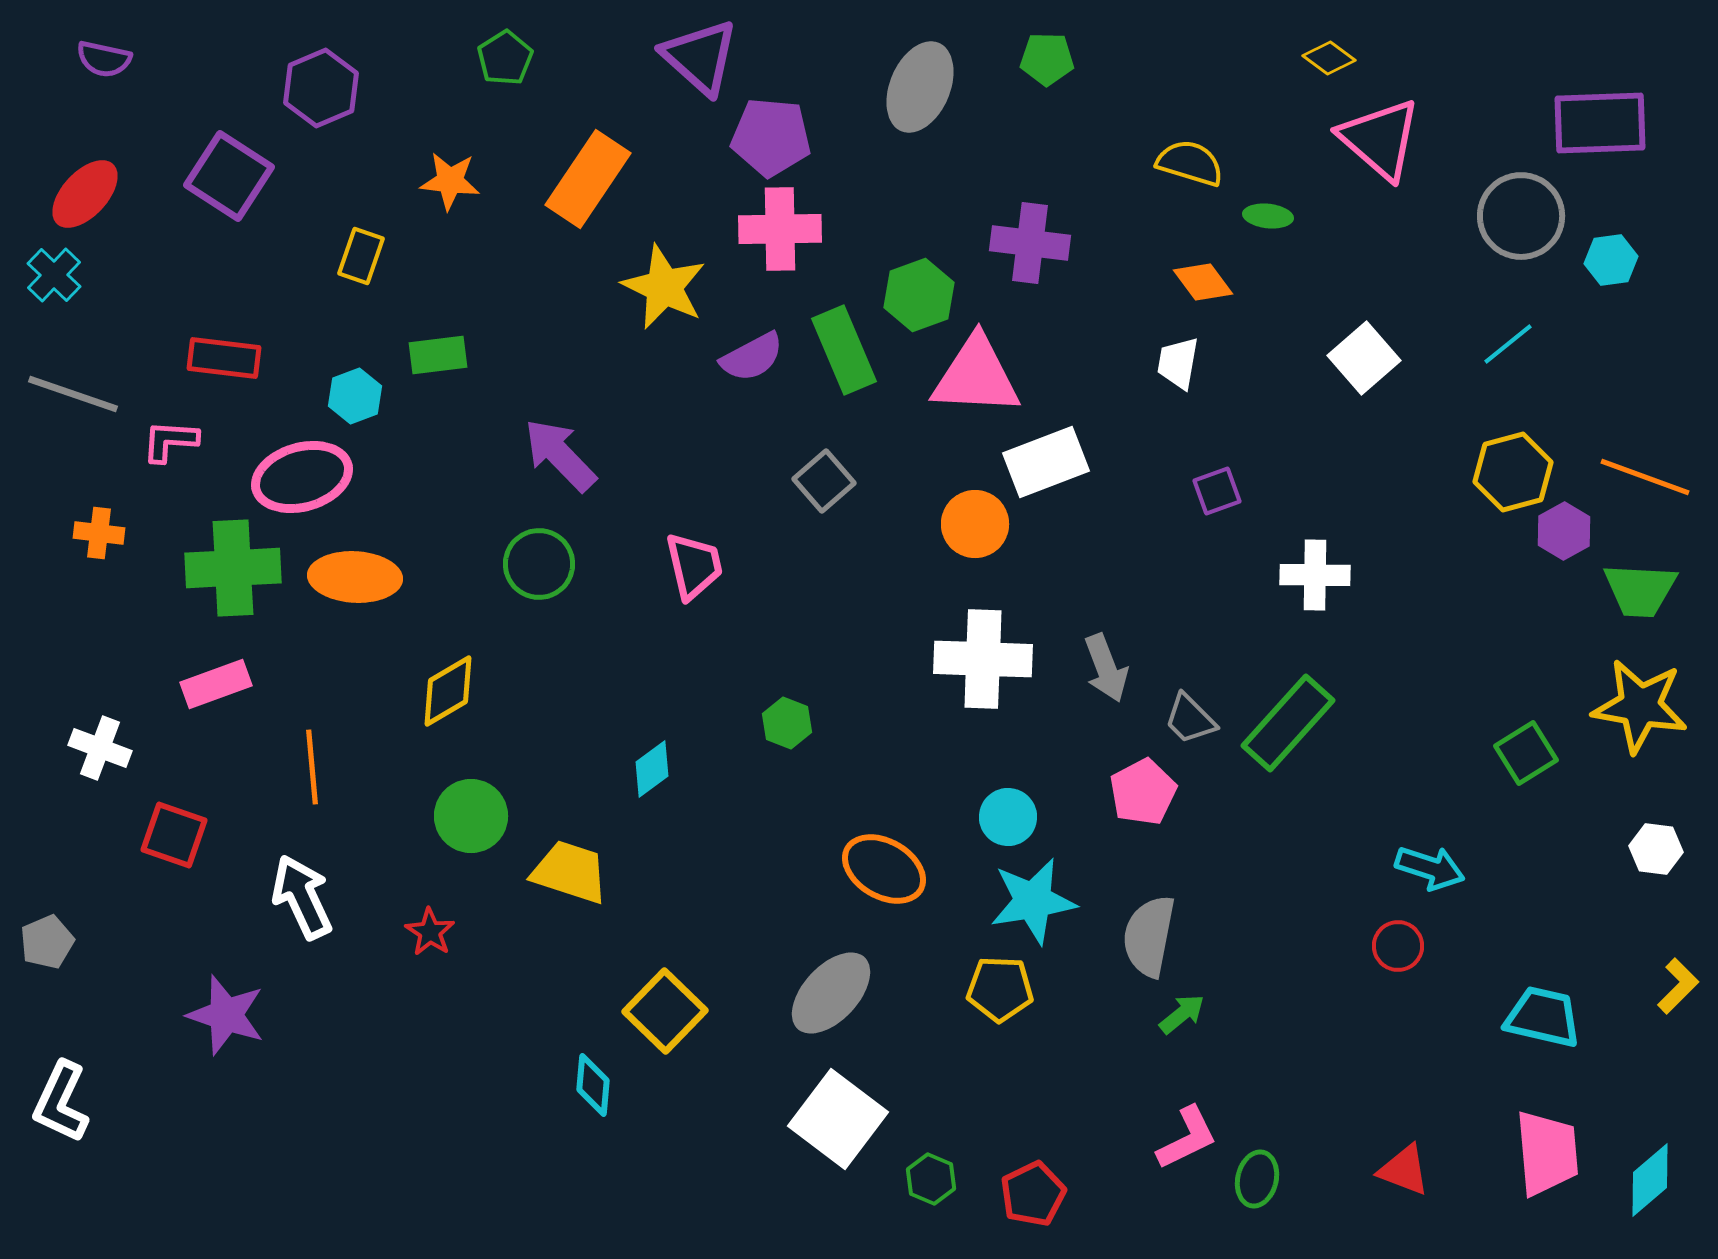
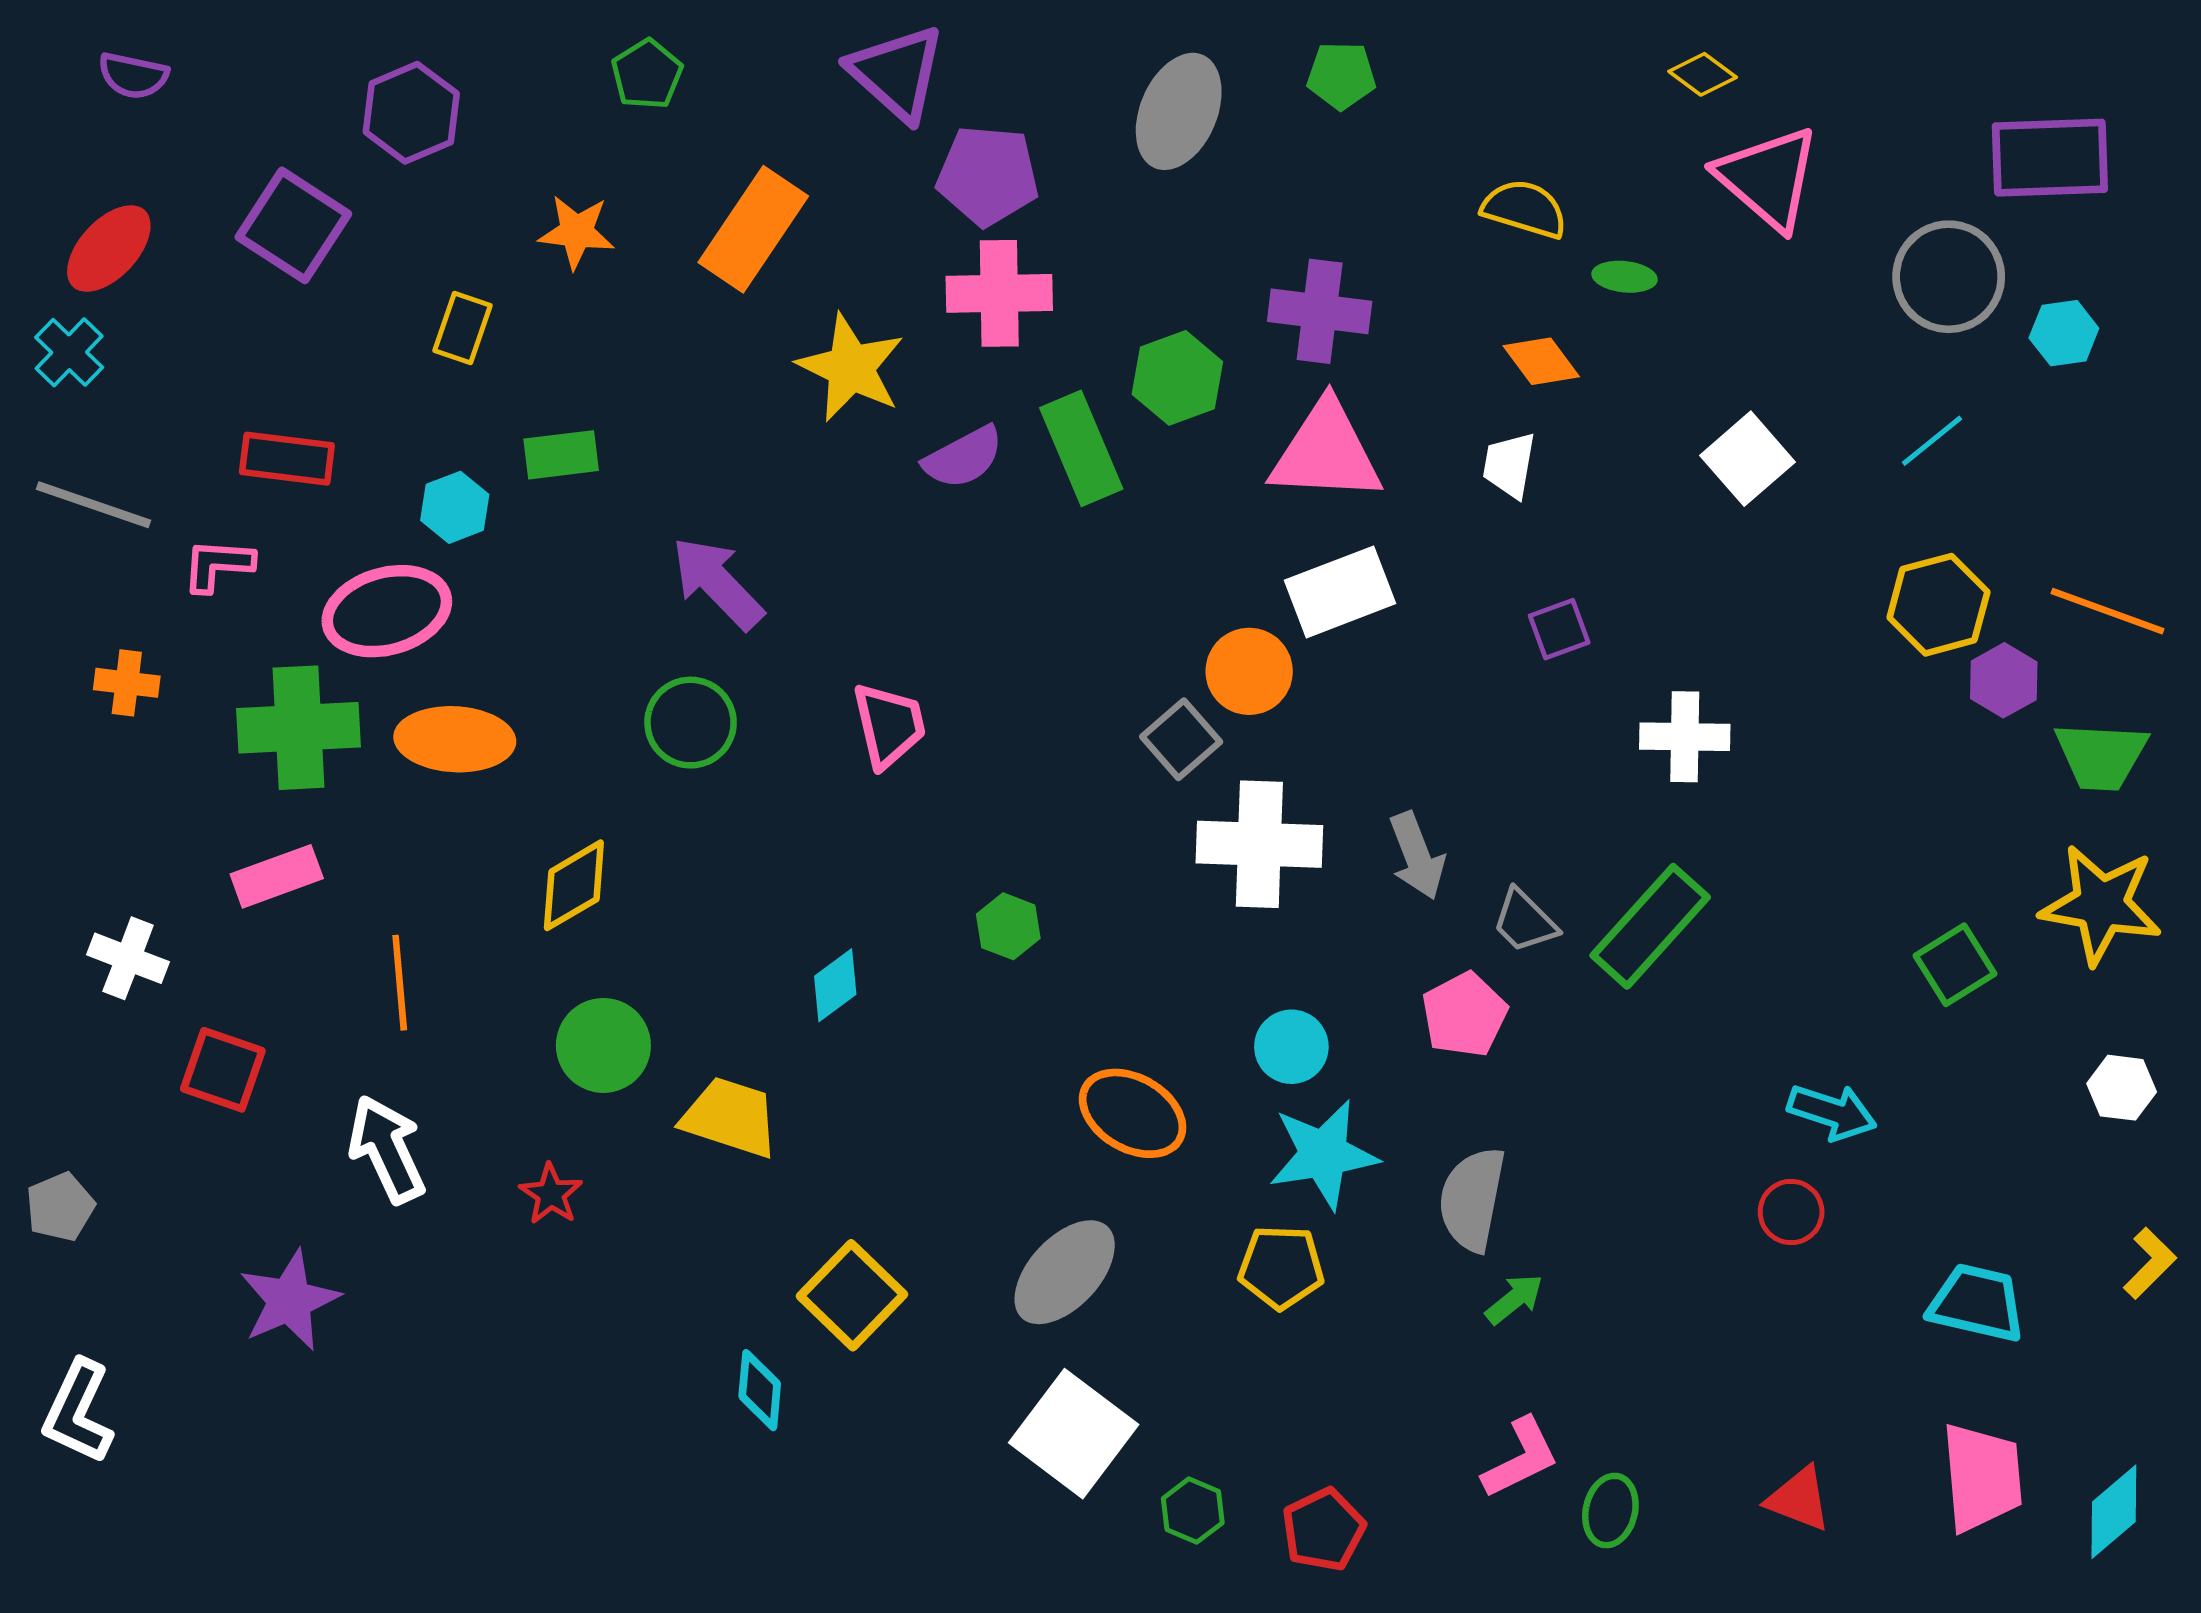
pink triangle: (976, 376) -> (1326, 452), moved
gray square: (824, 481) -> (1181, 739), moved
purple star: (226, 1015) -> (290, 1300), turned 30

